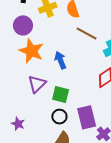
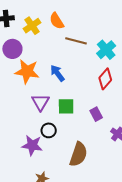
black circle: (59, 117) -> (49, 130), moved
purple rectangle: (87, 117) -> (96, 114), moved, size x0.6
purple star: (18, 124) -> (32, 145), size x1.5

